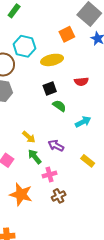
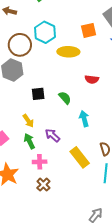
black square: (50, 88) -> (38, 94), moved
cyan arrow: (83, 122) -> (84, 119), turned -91
yellow rectangle: (88, 161) -> (80, 157), size x1.5
brown cross: (59, 196) -> (43, 185), turned -32

